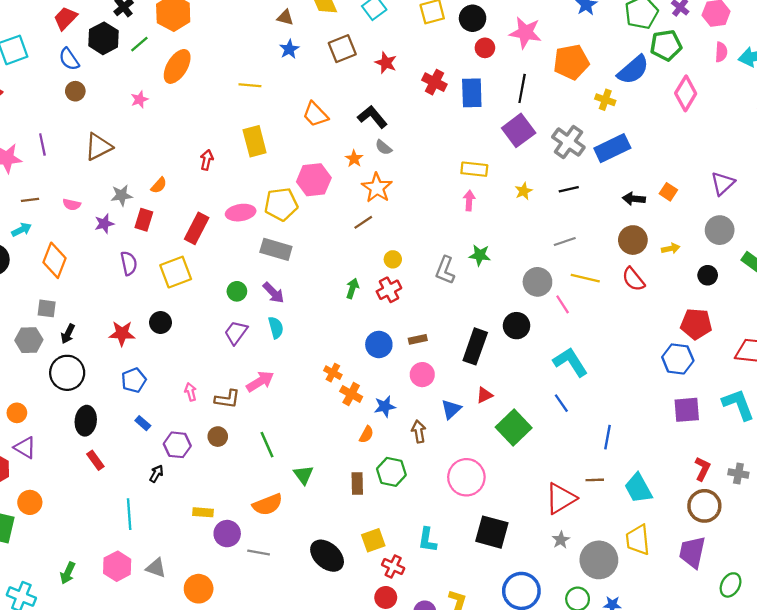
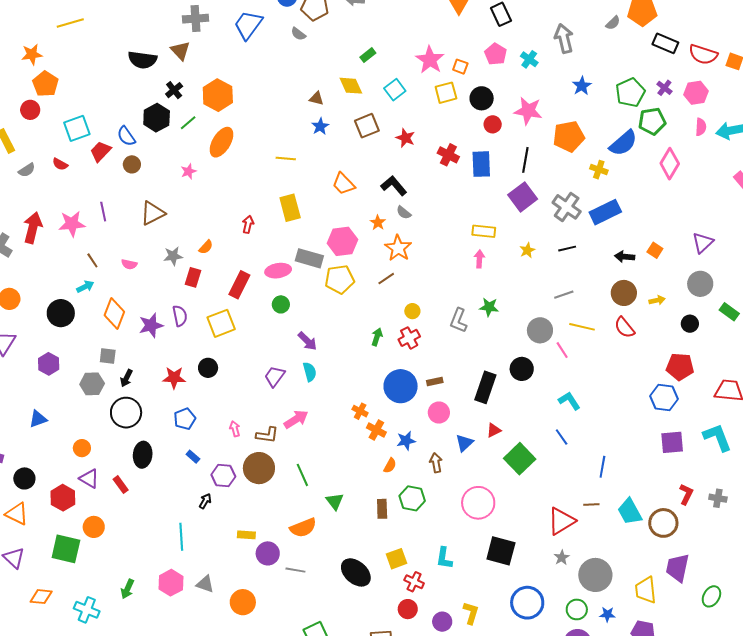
red trapezoid: (65, 18) -> (101, 151), moved
brown line: (30, 200) -> (92, 260), turned 63
yellow pentagon: (281, 204) -> (339, 279), moved
purple star: (104, 224) -> (151, 325), moved, size x1.4
gray rectangle: (276, 249) -> (309, 258), moved
green circle: (237, 291) -> (281, 304), moved
blue circle: (379, 344) -> (401, 386), size x1.4
cyan L-shape: (570, 362) -> (569, 401), size x0.7
brown circle: (218, 437) -> (259, 468), size x1.8
red rectangle: (95, 460) -> (121, 485), moved
brown circle: (704, 506) -> (663, 523), moved
yellow trapezoid: (638, 540) -> (646, 590), moved

